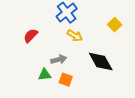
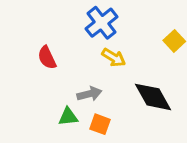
red semicircle: (31, 36) -> (47, 58), turned -70

